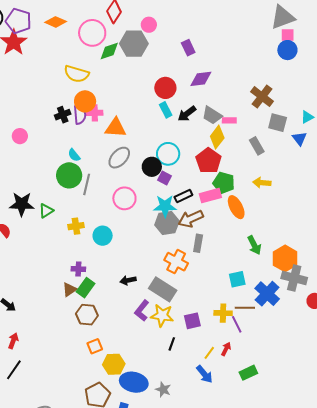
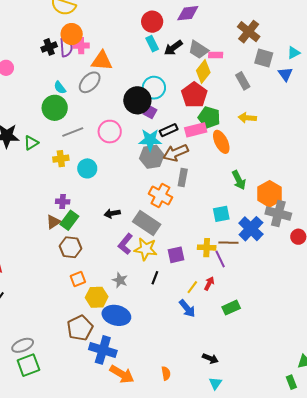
gray ellipse: (119, 158) -> (90, 82), moved
black circle: (152, 167) -> (137, 100), size x1.4
gray line: (87, 184) -> (73, 132), moved, turned 55
gray star: (163, 389) -> (120, 280), moved

